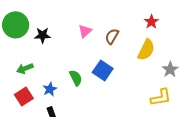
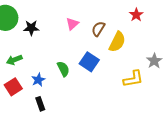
yellow semicircle: (146, 50) -> (117, 42), moved
yellow L-shape: (161, 97) -> (133, 79), moved

